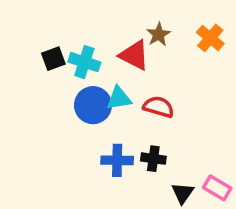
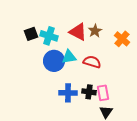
brown star: (159, 34) -> (95, 31), moved
orange cross: (210, 38) -> (122, 39), moved
pink rectangle: (217, 188) -> (103, 93), moved, turned 49

